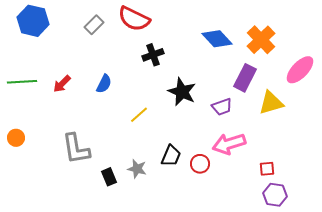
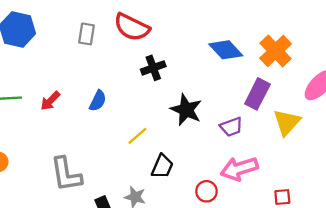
gray rectangle: (94, 25) -> (86, 34), turned -36
yellow triangle: (271, 103) -> (287, 122), turned -32
black trapezoid: (171, 156) -> (162, 166), moved

